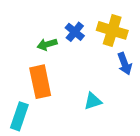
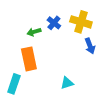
cyan triangle: (93, 101) -> (67, 83), moved

